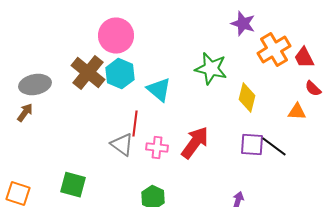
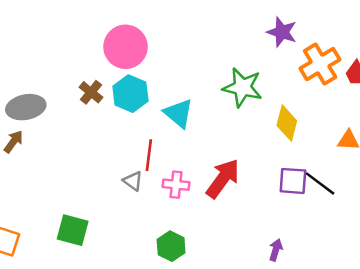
brown cross: (88, 73) -> (91, 92), size x0.6
gray triangle: (122, 145) -> (133, 181), size x0.7

